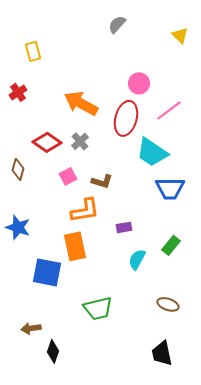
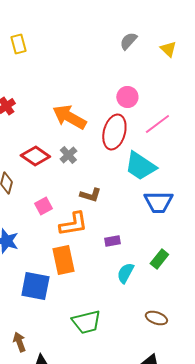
gray semicircle: (117, 24) -> (128, 41), moved
yellow rectangle: (33, 51) -> (18, 44), moved
pink square: (68, 176) -> (43, 206), moved
brown arrow: (31, 328) -> (19, 342), turned 78

